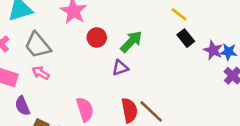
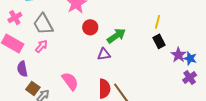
yellow line: (179, 14) -> (157, 22), turned 56
pink arrow: (41, 73) -> (41, 46), turned 88
pink semicircle: (85, 109) -> (70, 81), turned -30

